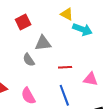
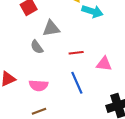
pink semicircle: (28, 96) -> (39, 85), turned -54

